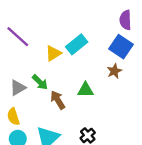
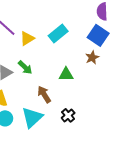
yellow triangle: (53, 53) -> (27, 38), moved
brown arrow: (58, 100) -> (44, 94), moved

